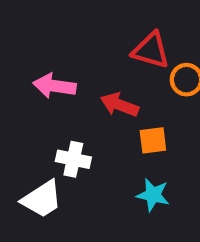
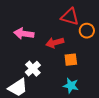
red arrow: (119, 105) -> (55, 43), turned -36
white cross: (73, 159) -> (33, 69), turned 35

